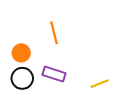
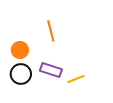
yellow line: (100, 84) -> (76, 79), moved

